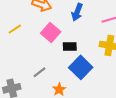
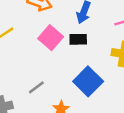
black rectangle: (70, 47) -> (78, 39), moved

